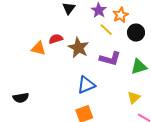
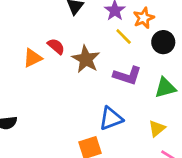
red semicircle: (56, 39) -> (56, 46), turned 56
orange triangle: (38, 48) -> (33, 58), turned -42
blue triangle: (86, 85) -> (111, 118), moved

